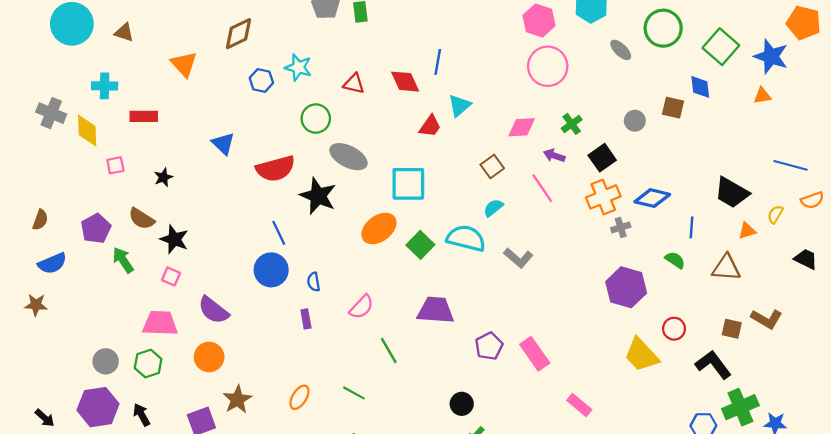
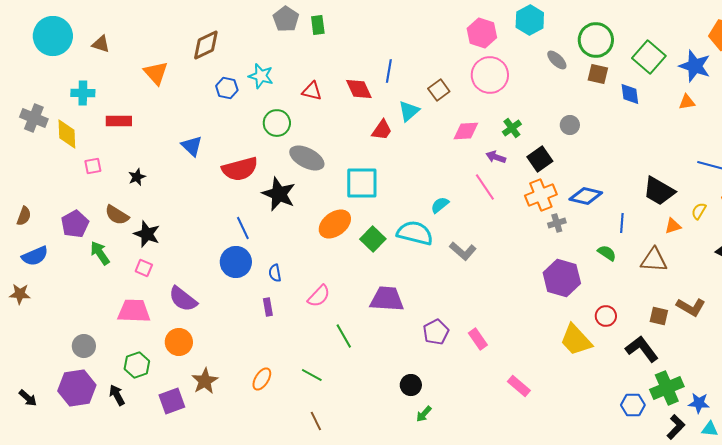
brown square: (673, 108) -> (598, 74), moved
brown square: (492, 166) -> (439, 90), moved
pink rectangle: (535, 354) -> (478, 339), size x0.7
green hexagon: (148, 364) -> (137, 365), moved

